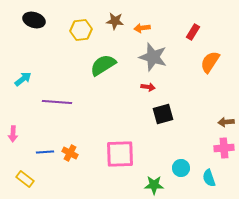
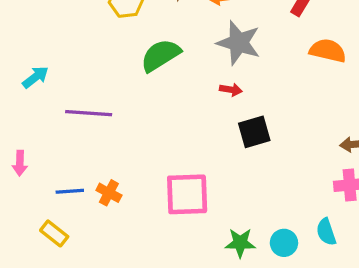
orange semicircle: (210, 62) -> (328, 51), turned 70
cyan circle: (181, 168) -> (284, 243), moved
yellow rectangle: (25, 179) -> (54, 233), moved

